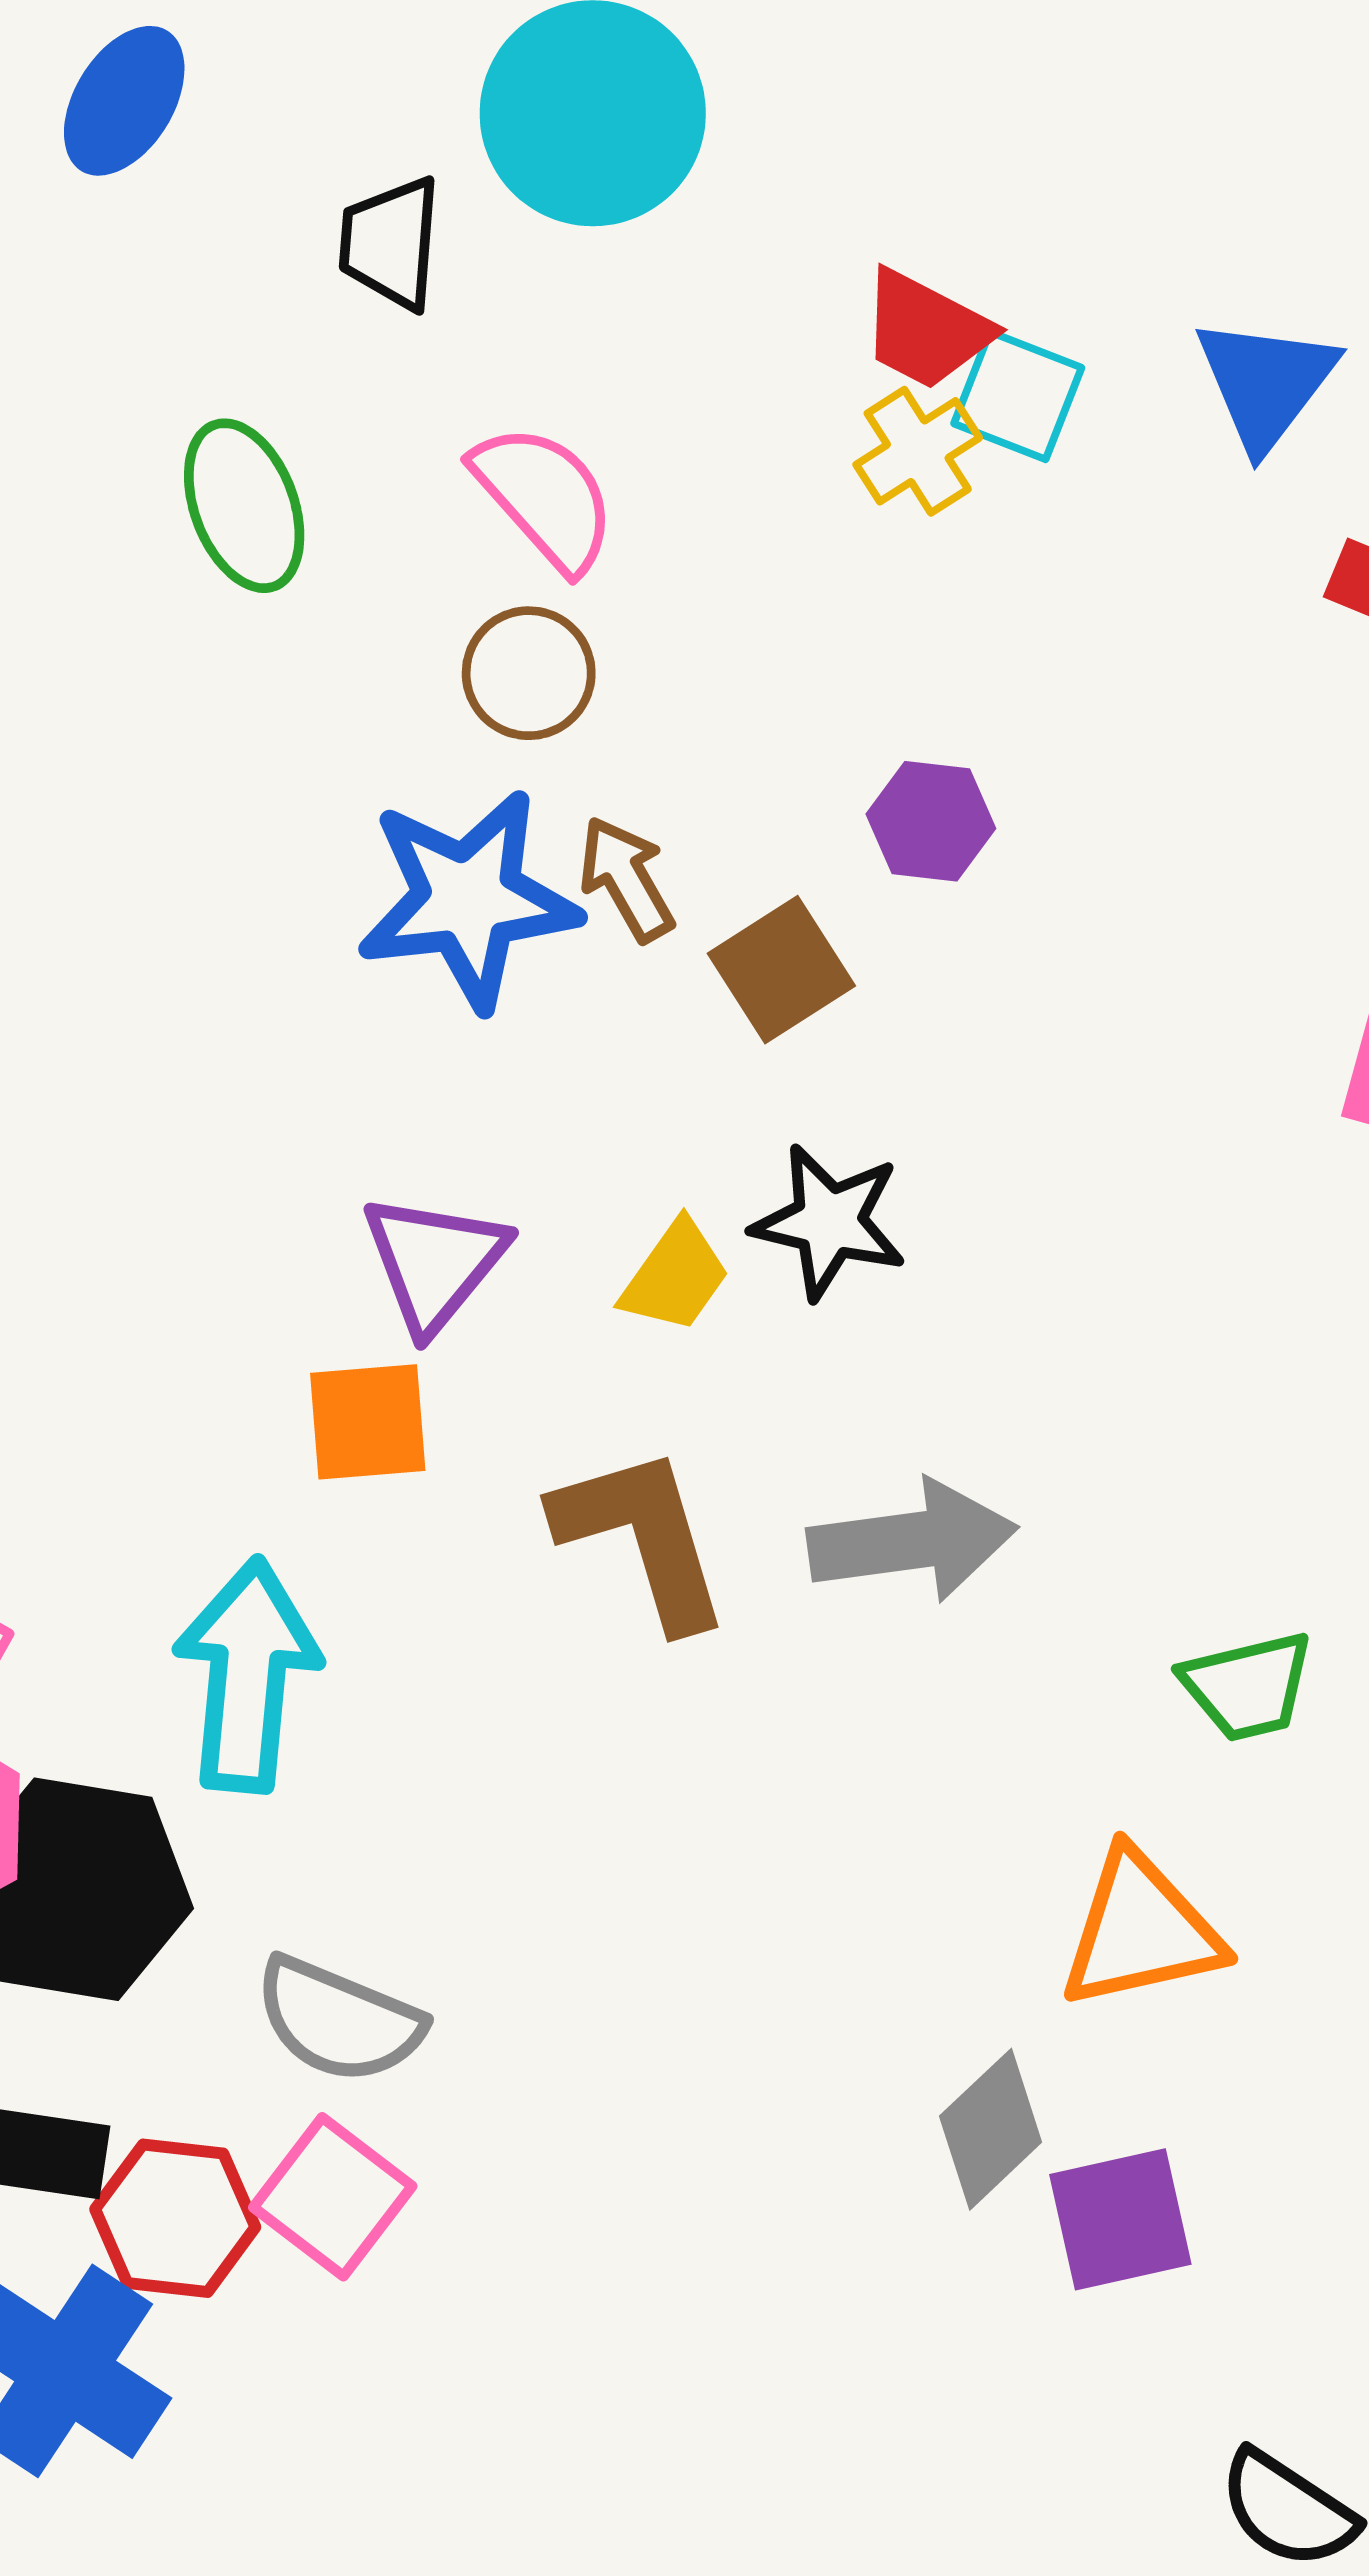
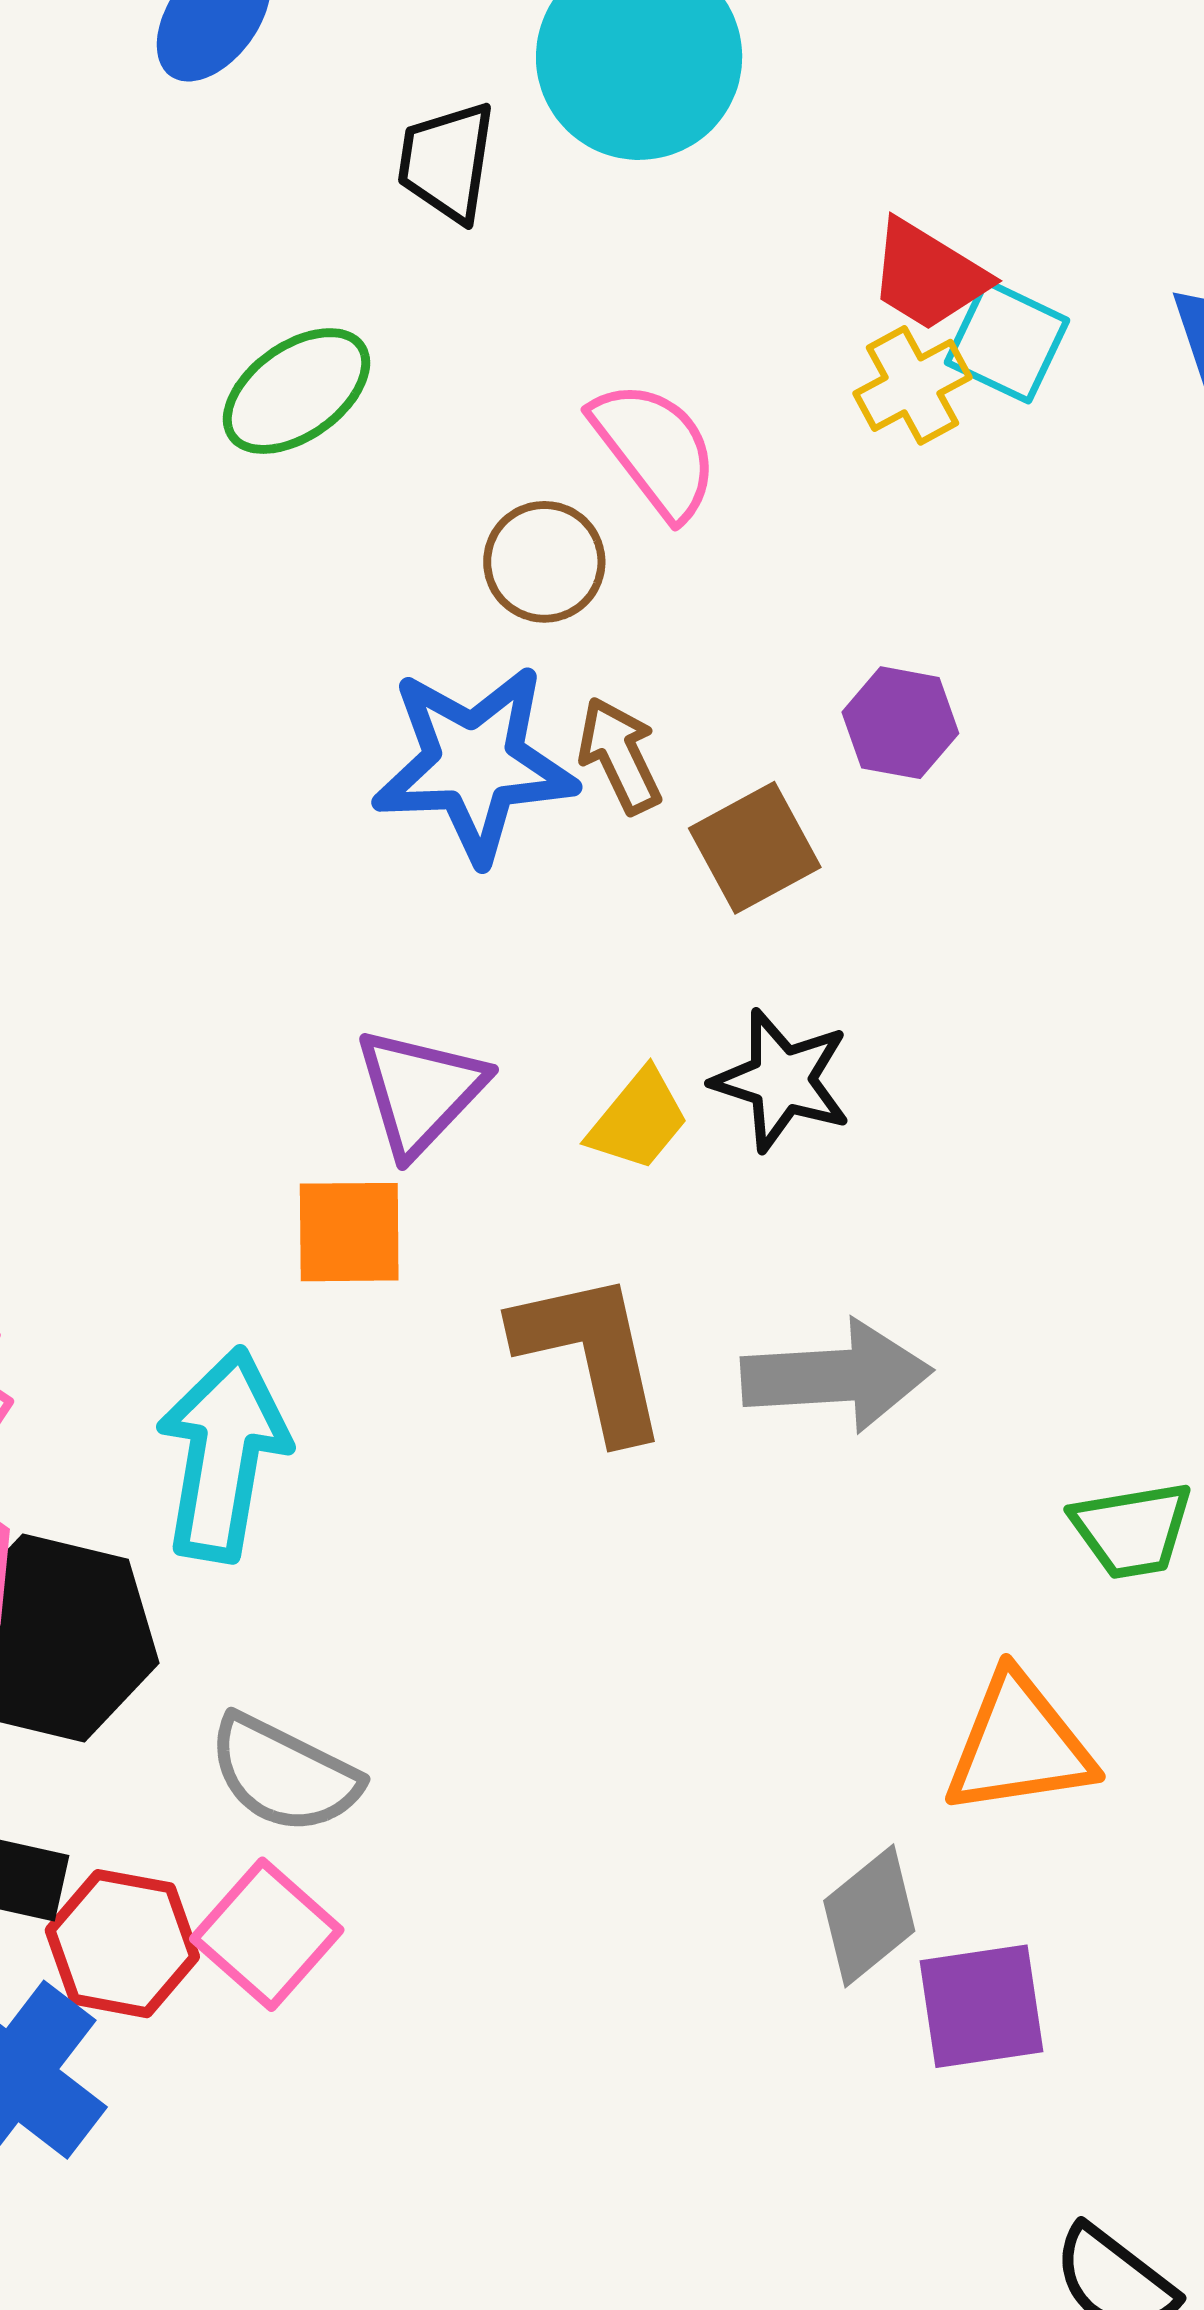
pink semicircle: (545, 497) -> (655, 449), moved
green ellipse: (244, 506) -> (296, 391), turned 71

